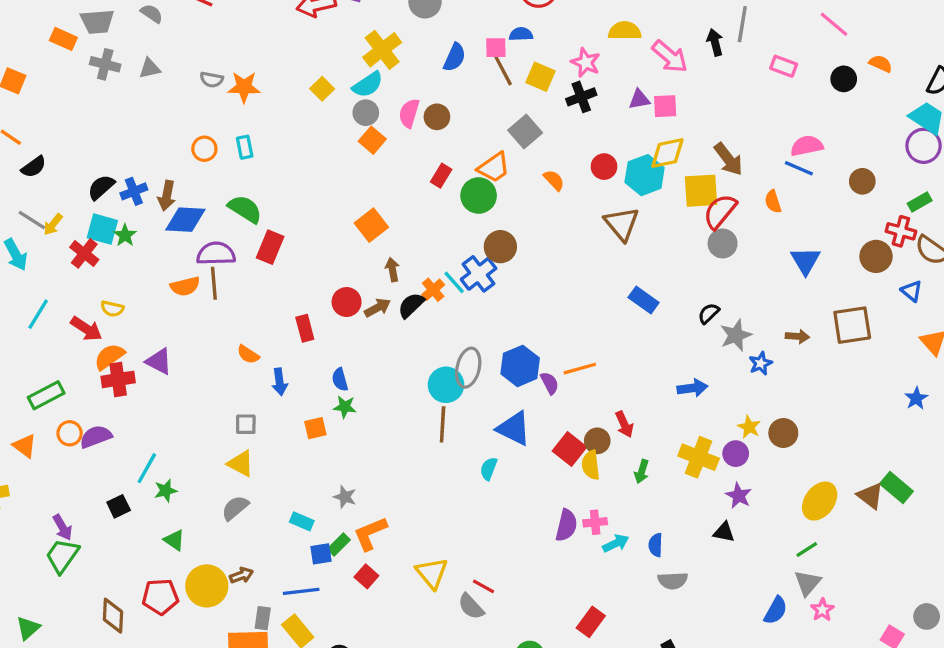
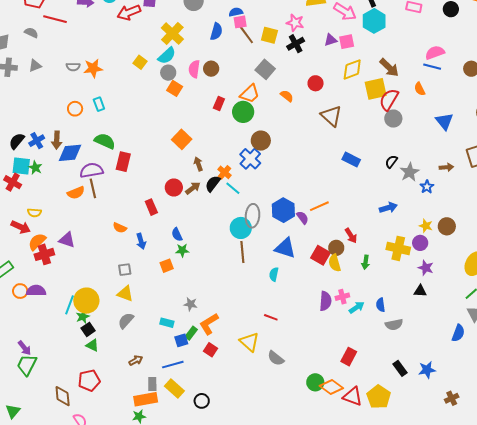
blue semicircle: (521, 34) -> (236, 12), moved
cyan hexagon: (645, 175) -> (374, 21), moved
cyan line: (454, 282) -> (233, 188), moved
purple semicircle: (96, 437) -> (36, 291), turned 30
black square: (119, 506) -> (88, 329), moved
yellow circle: (207, 586) -> (86, 301), moved
red line: (484, 586) -> (271, 317), moved

